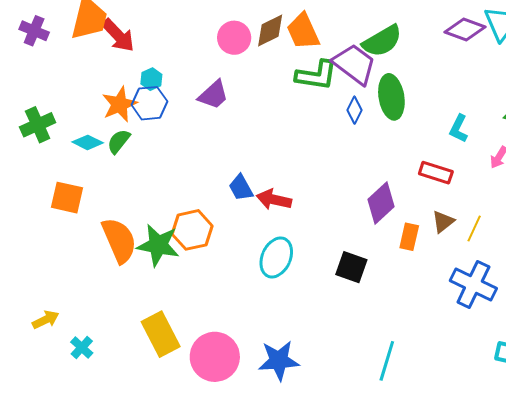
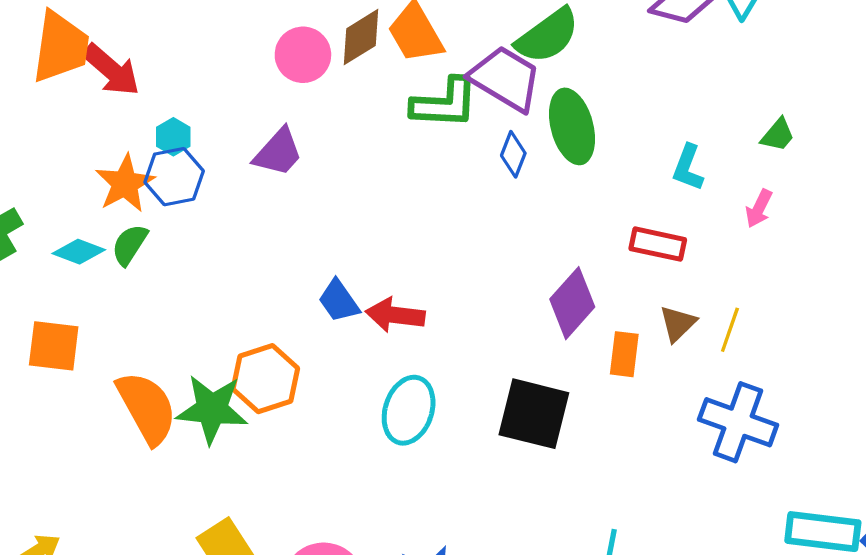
black square: (351, 267) -> (534, 414), size x1.4

